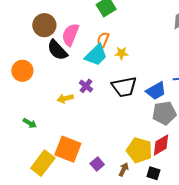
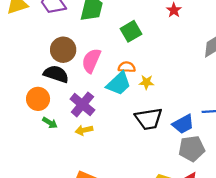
orange semicircle: (103, 40) -> (127, 67), turned 70
black semicircle: (57, 50) -> (56, 74), moved, turned 150
purple cross: (86, 86) -> (82, 104), moved, size x1.6
green arrow: (30, 123) -> (50, 123), moved

